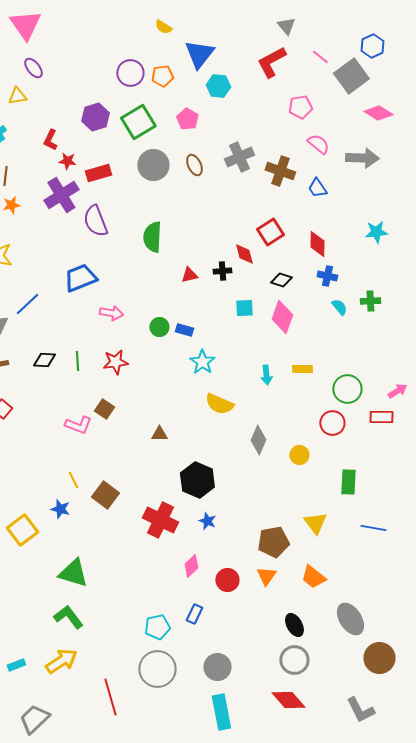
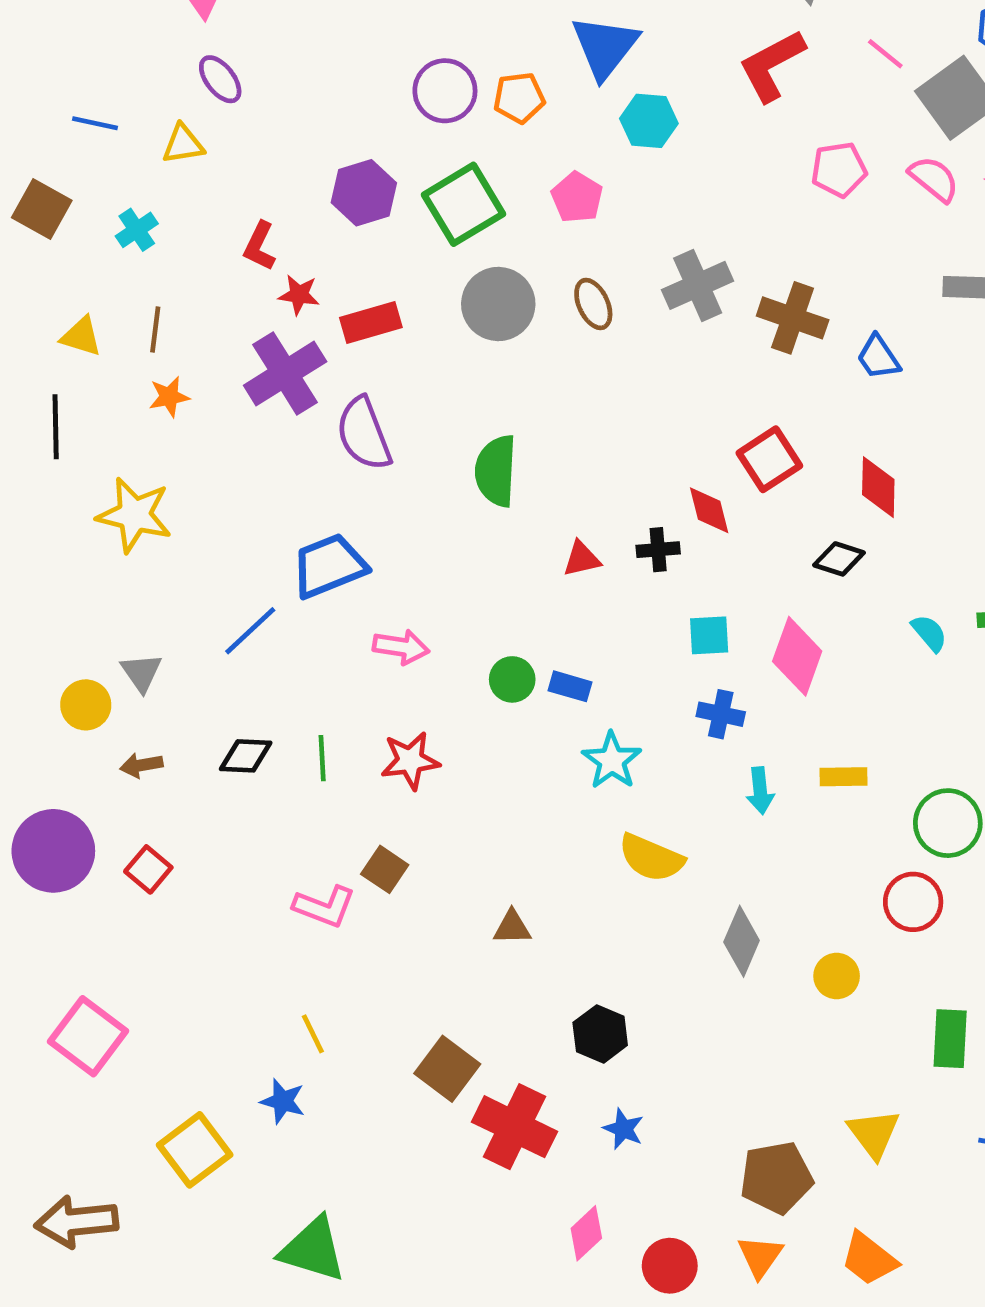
pink semicircle: (318, 144) -> (934, 179), moved
blue cross: (327, 276) -> (721, 714), moved
black diamond: (281, 280) -> (839, 559), moved
blue line: (27, 304) -> (250, 631), moved
black hexagon: (197, 480) -> (600, 1034), size x0.7
brown square: (105, 495) -> (447, 1069), moved

